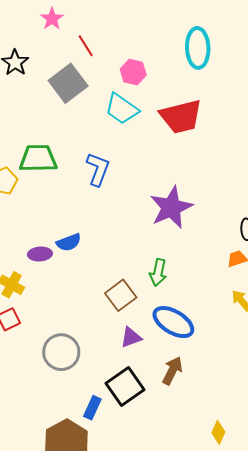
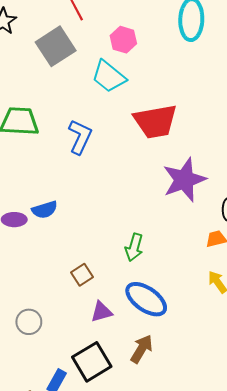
red trapezoid: (181, 117) -> (155, 121), moved
purple star: (171, 207) -> (184, 180), moved
brown square: (121, 295) -> (82, 275), moved, size x0.7
gray circle: (61, 352) -> (29, 322), size x0.7

